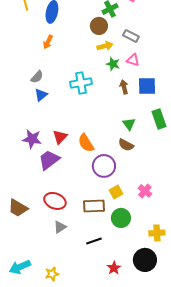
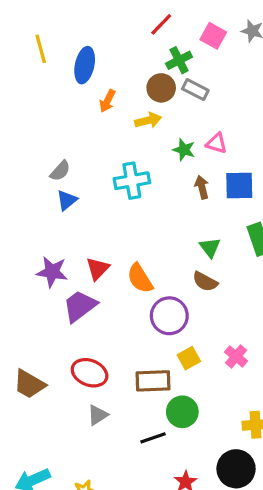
gray rectangle: (131, 36) -> (195, 90), moved
orange arrow: (48, 42) -> (107, 101), moved
yellow arrow: (105, 46) -> (148, 120), moved
green circle: (121, 218) -> (182, 412), moved

